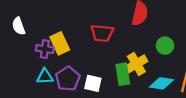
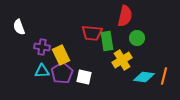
yellow rectangle: (60, 43) -> (61, 55), moved
green circle: (165, 46) -> (137, 38), moved
green rectangle: (123, 74) -> (107, 41), moved

